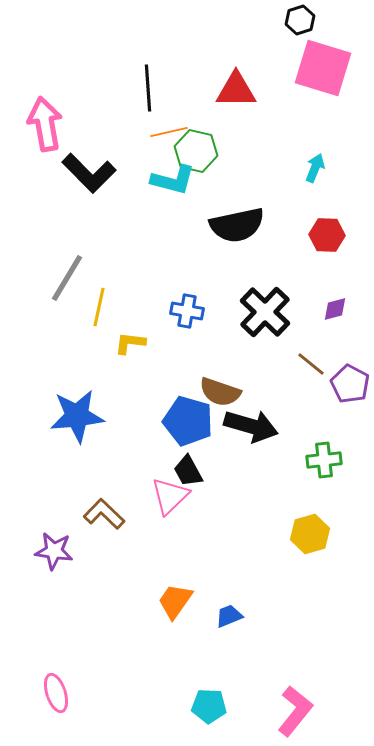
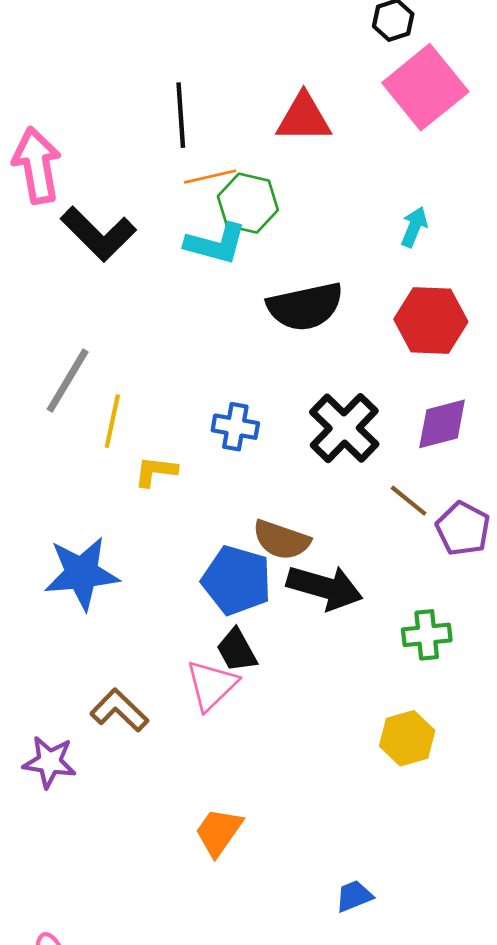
pink square: (323, 68) -> (425, 87), turned 34
red hexagon: (327, 235) -> (431, 320), size x1.4
purple diamond: (335, 309) -> (442, 424), size x1.6
blue trapezoid: (229, 616) -> (354, 896), moved

